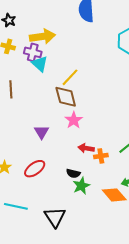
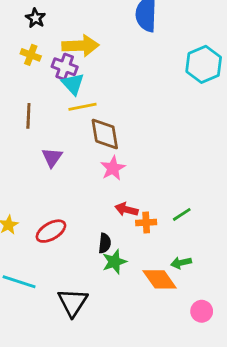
yellow line: (70, 77) -> (82, 107), moved, turned 30
purple triangle: (42, 132) -> (52, 157), moved
black semicircle: (73, 173) -> (105, 243), turned -104

